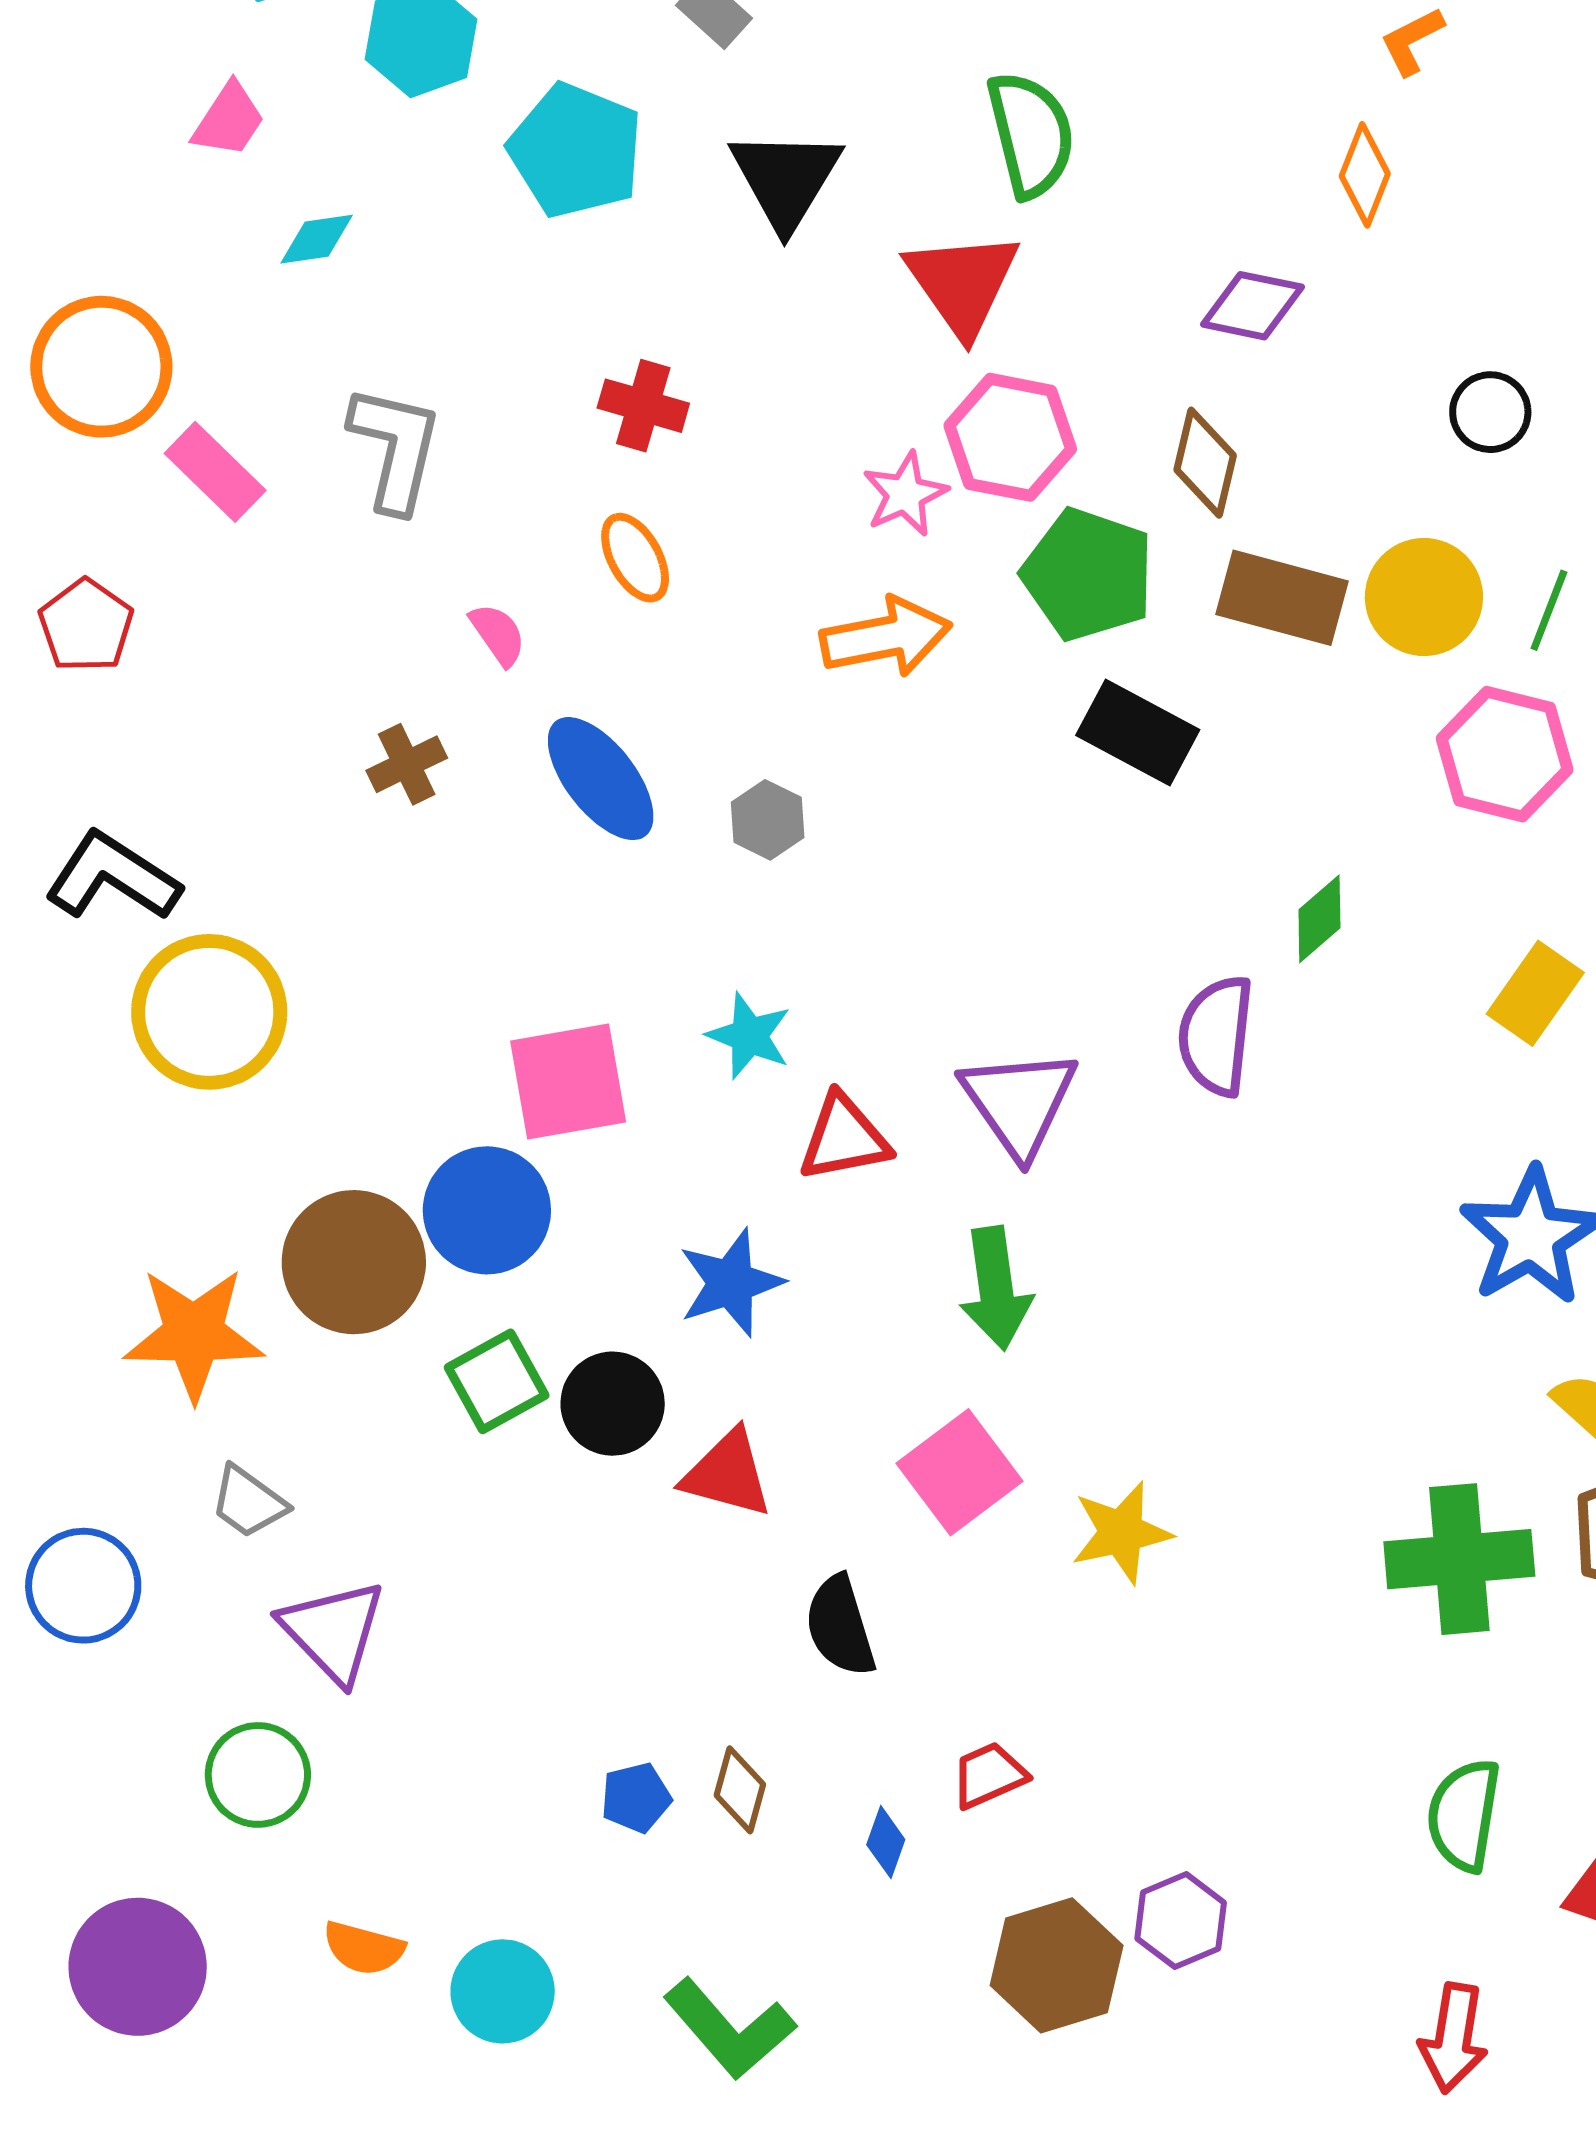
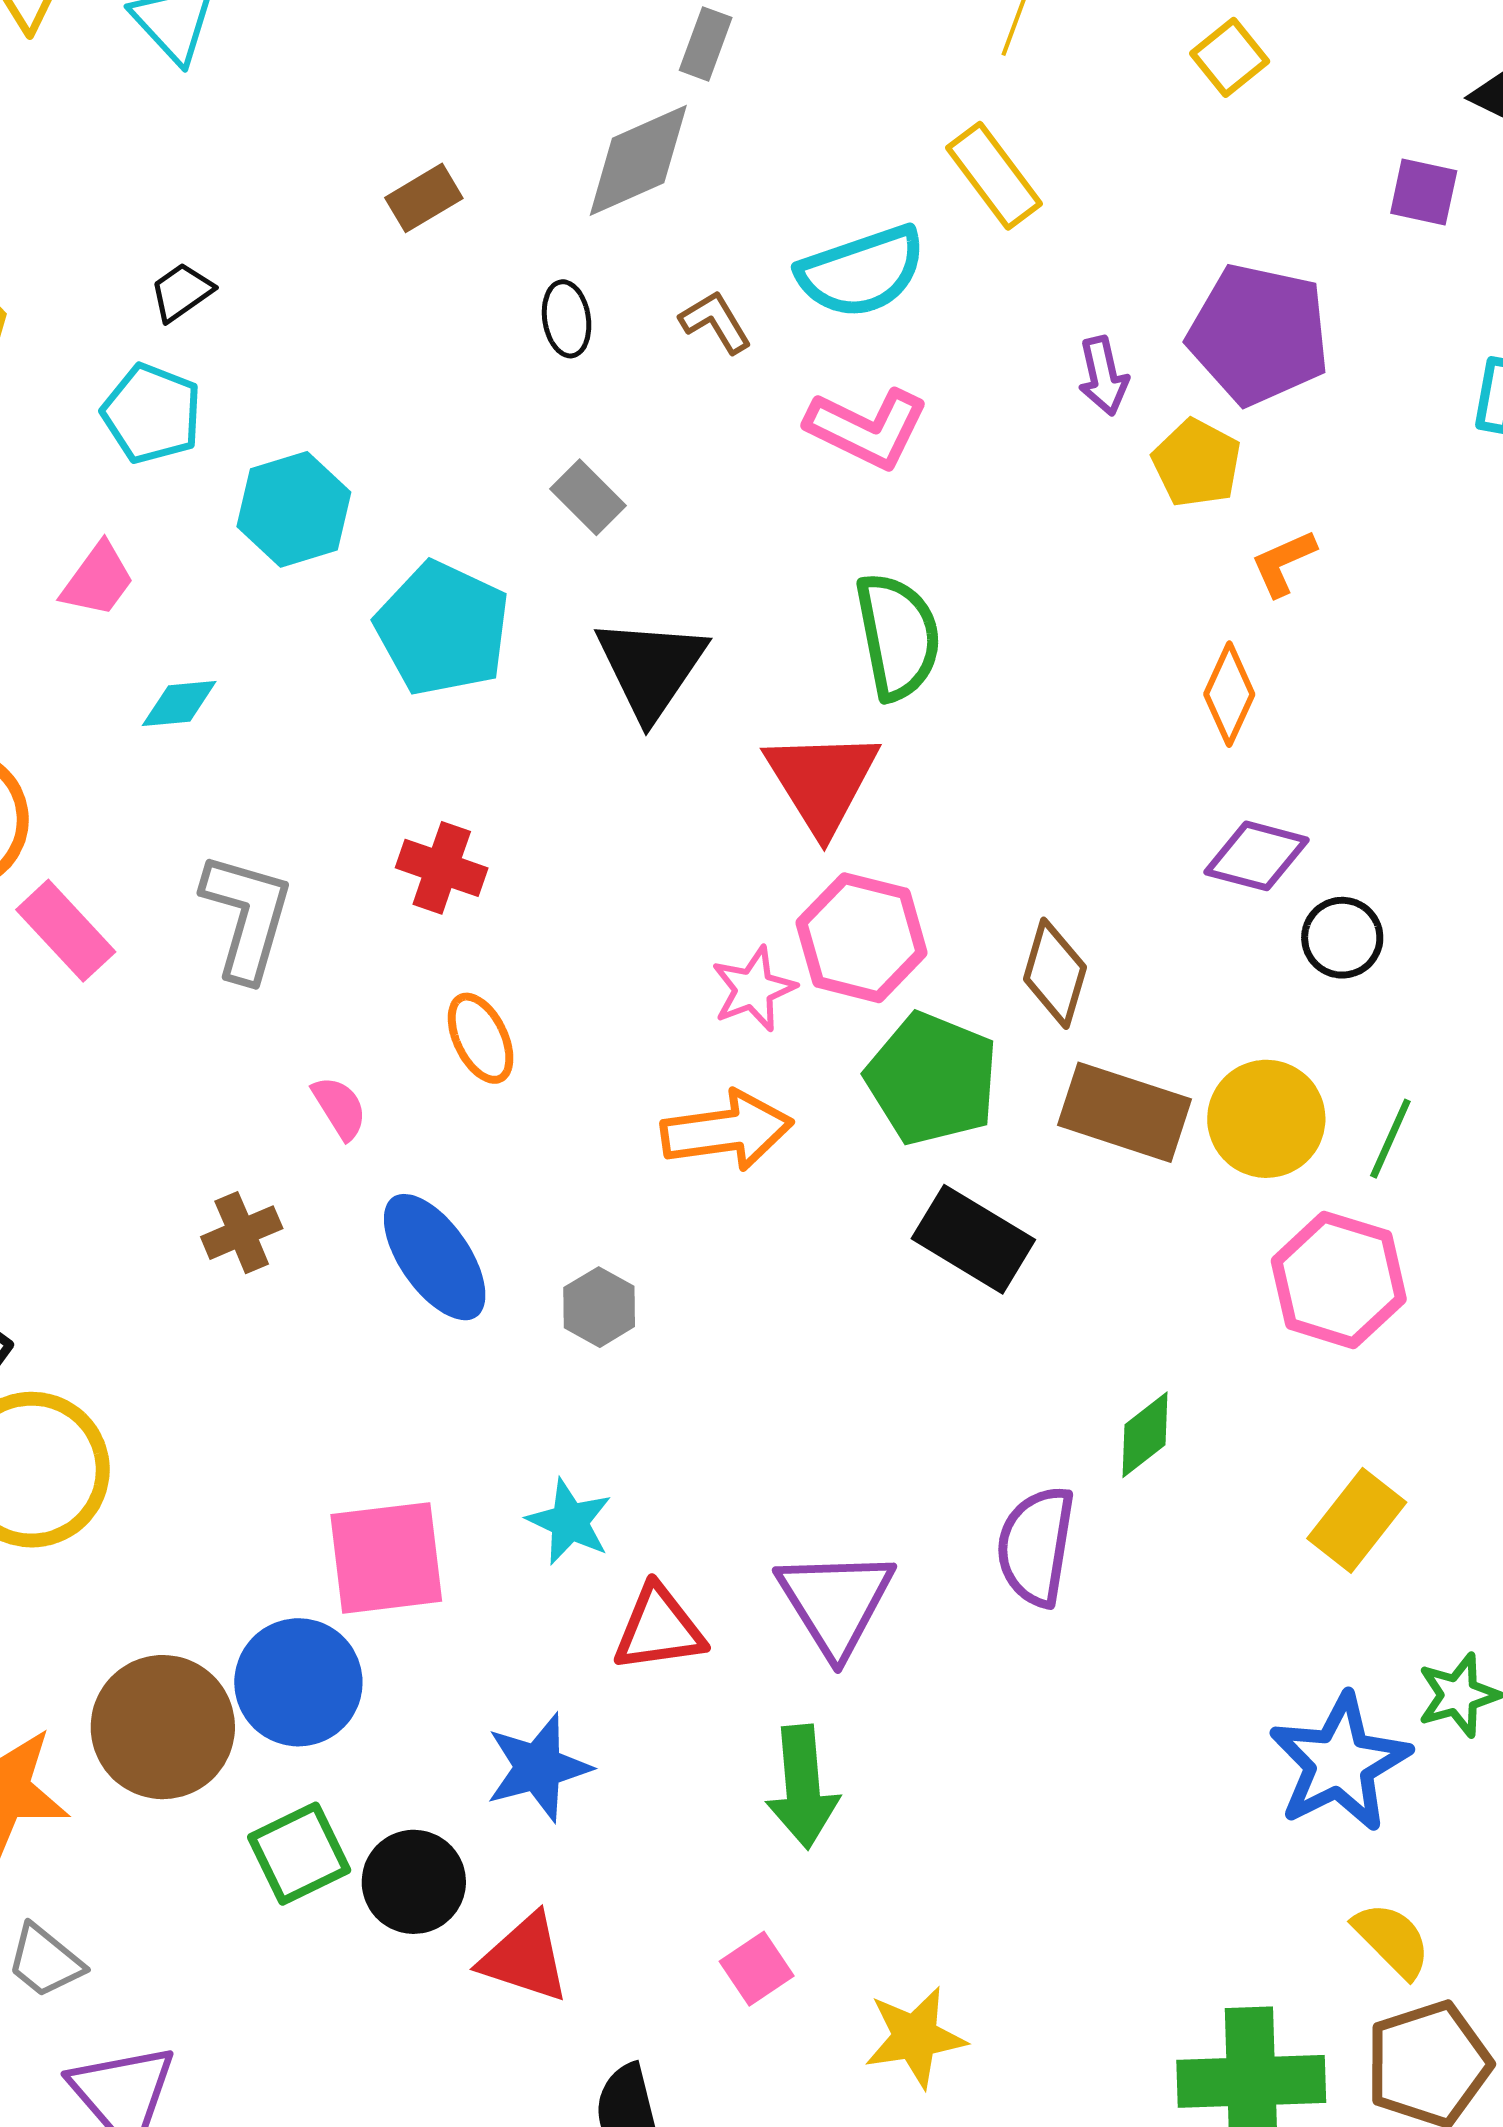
purple diamond: (1252, 306) -> (1257, 856), moved
red cross: (643, 406) -> (442, 868), moved
pink square: (959, 1472) -> (757, 1969), size x0.6

